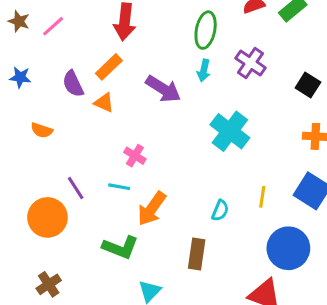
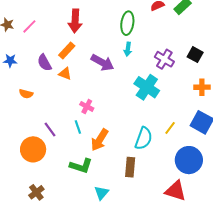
purple cross: (250, 63) -> (164, 59), moved
cyan line: (119, 187) -> (78, 127), turned 64
yellow line: (262, 197) -> (170, 128), turned 32
cyan semicircle: (220, 211) -> (144, 138), size x1.6

